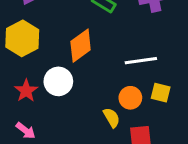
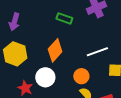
orange circle: (130, 98) -> (81, 76), moved

